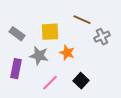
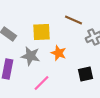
black square: (81, 81) -> (86, 74), moved, turned 35

